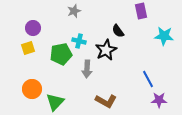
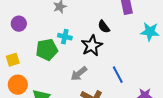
yellow square: (28, 48) -> (13, 60), moved
gray arrow: (87, 69) -> (79, 74), moved, turned 48
blue line: (148, 79) -> (118, 75), moved

